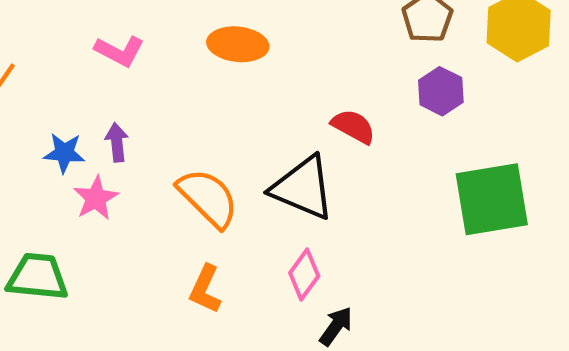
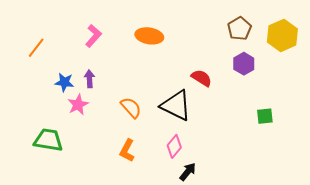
pink L-shape: (119, 51) -> (93, 36), turned -80
orange semicircle: (208, 198) -> (131, 108), size x0.7
green square: (492, 199) -> (265, 116), size x0.5

